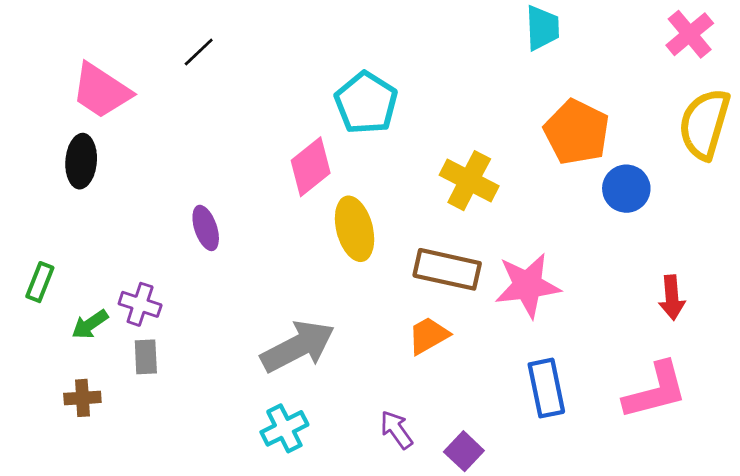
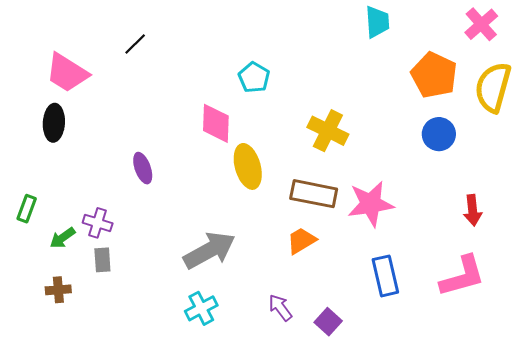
cyan pentagon: (366, 103) -> (254, 77), size x0.7
orange pentagon: (577, 132) -> (434, 75), moved
pink diamond: (311, 167) -> (216, 123), turned -48

